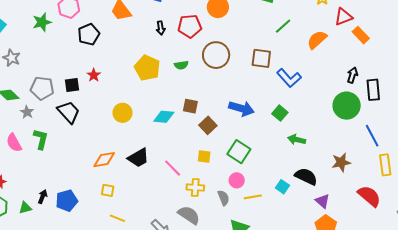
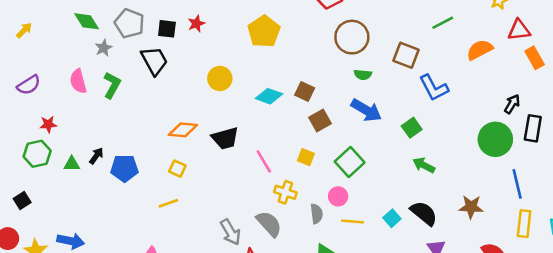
green semicircle: (181, 65) -> (363, 75), moved
yellow line: (117, 218) -> (168, 203), moved, turned -56

